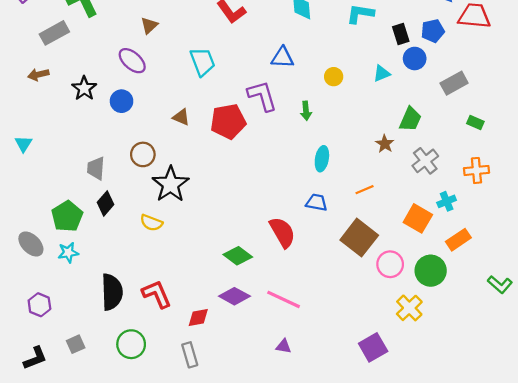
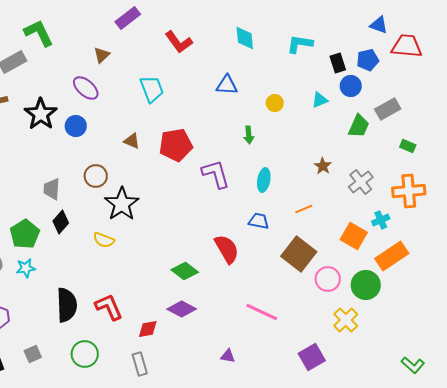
black star: (84, 88) -> (41, 114), size x1.4
purple L-shape: (262, 96) -> (216, 174), moved
green trapezoid: (410, 119) -> (359, 126), moved
orange cross: (476, 170) -> (409, 191), size x1.4
orange rectangle: (458, 240) -> (392, 256), size x1.4
green L-shape: (500, 284) -> (413, 365), moved
pink line: (284, 299) -> (262, 312), moved

